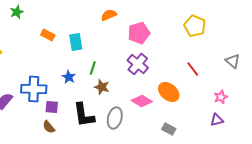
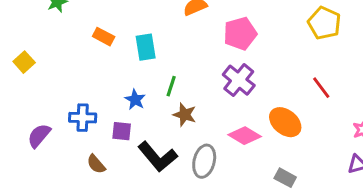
blue cross: (34, 89) -> (83, 118), size x0.7
purple square: (52, 107) -> (122, 131), moved
black L-shape: (84, 115) -> (158, 157), turned -32
brown semicircle: (49, 127) -> (96, 164), moved

